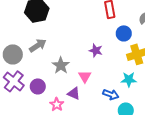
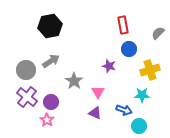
blue circle: (124, 33) -> (129, 49), moved
purple triangle: (74, 93) -> (95, 113), moved
pink star: (57, 104) -> (47, 120), moved

